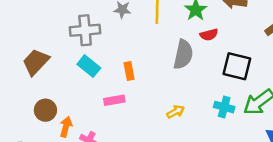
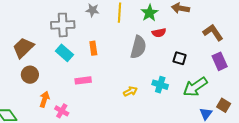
black square: (237, 66) -> (180, 58), size x0.6
orange rectangle: (129, 71) -> (93, 48), moved
cyan cross: (224, 107) -> (160, 85), moved
brown circle: (45, 110) -> (30, 75), moved

